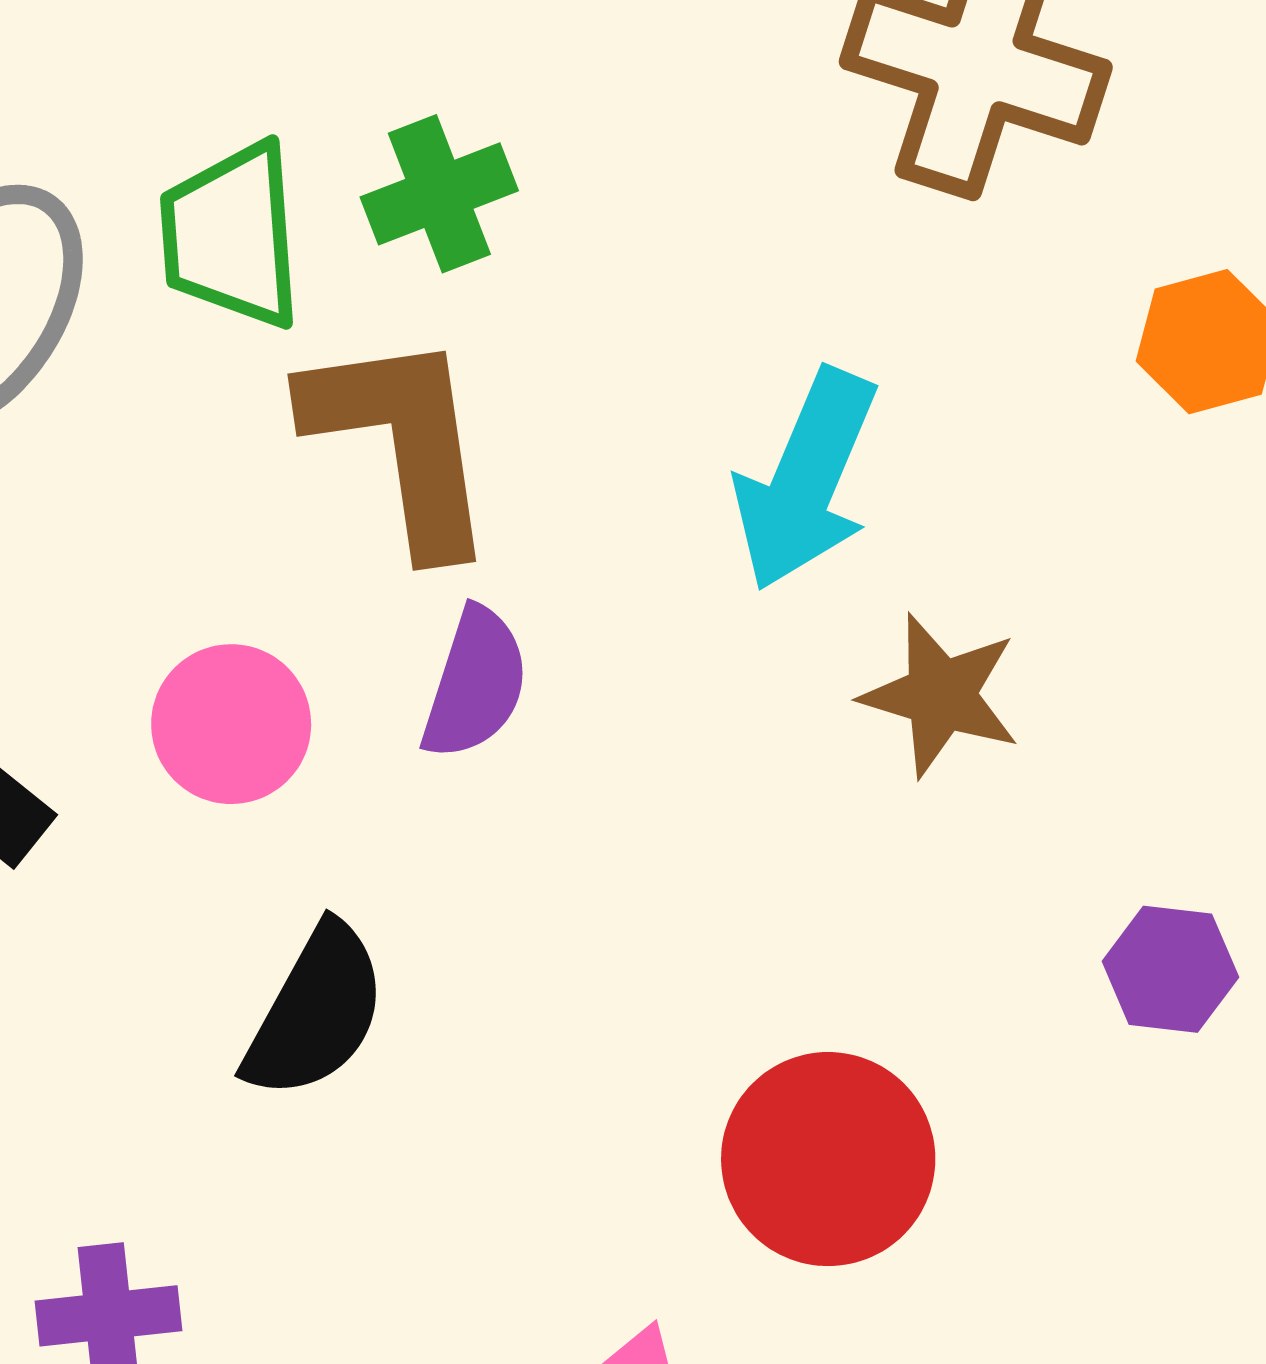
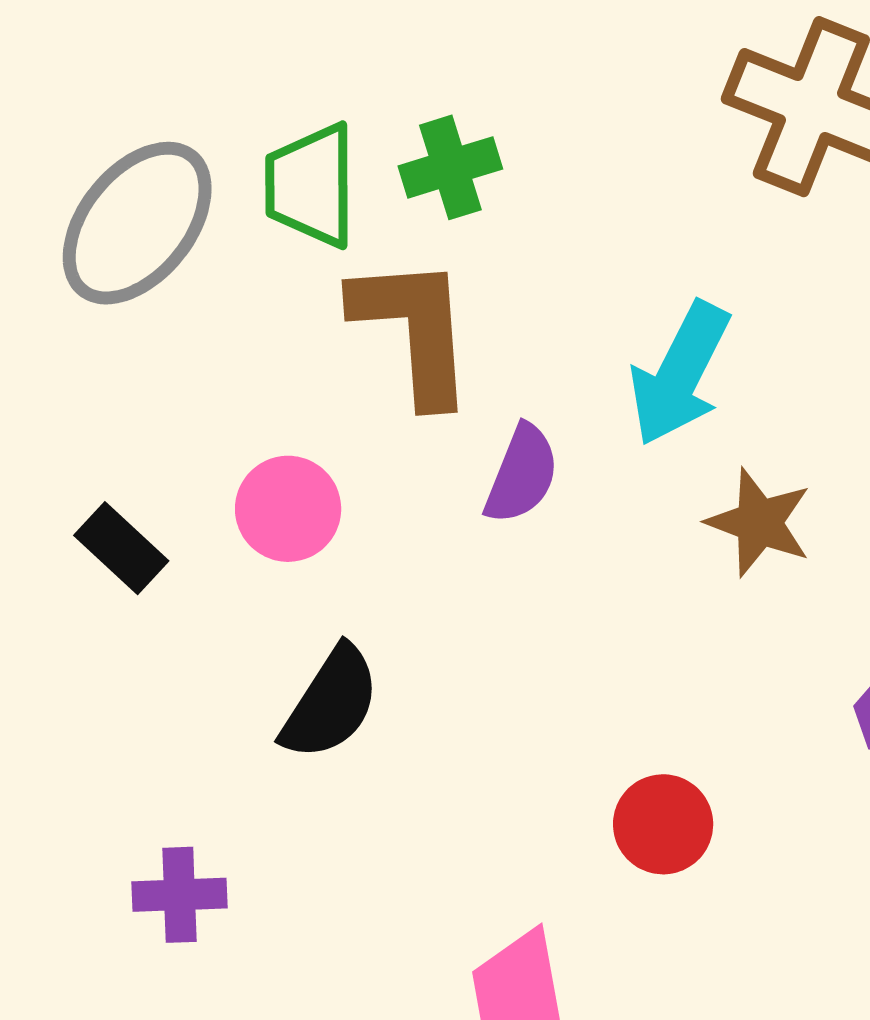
purple semicircle: (475, 684) -> (522, 474), moved
red circle: (828, 1159) -> (663, 824), size x0.7

